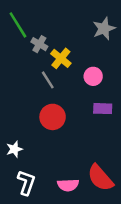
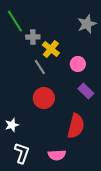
gray cross: (39, 44) -> (33, 37), turned -32
purple rectangle: (103, 109) -> (86, 91), turned 42
red semicircle: (100, 178) -> (76, 126), moved, turned -125

